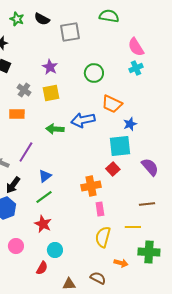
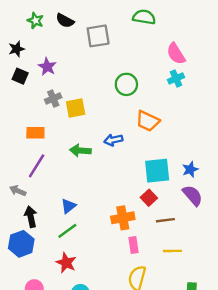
purple star: (50, 67) -> (47, 67), moved
gray cross: (24, 90) -> (53, 99), moved, turned 32
blue arrow: (83, 120) -> (113, 140), size x0.7
blue star: (130, 124) -> (190, 169), moved
purple line: (26, 152) -> (37, 166), moved
black arrow: (13, 185) -> (31, 217), turned 132
brown line: (147, 204) -> (165, 220), moved
yellow line: (133, 227) -> (172, 251), moved

